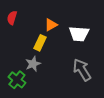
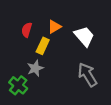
red semicircle: (12, 18) -> (27, 30), moved
white trapezoid: (79, 34) -> (84, 36), turned -135

